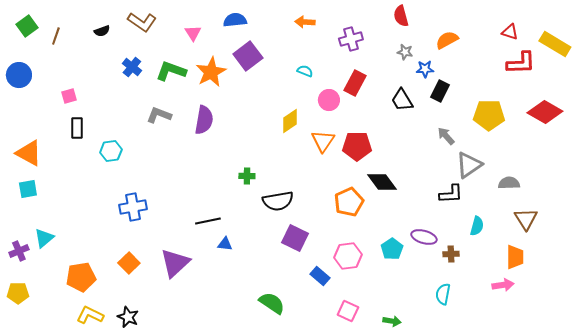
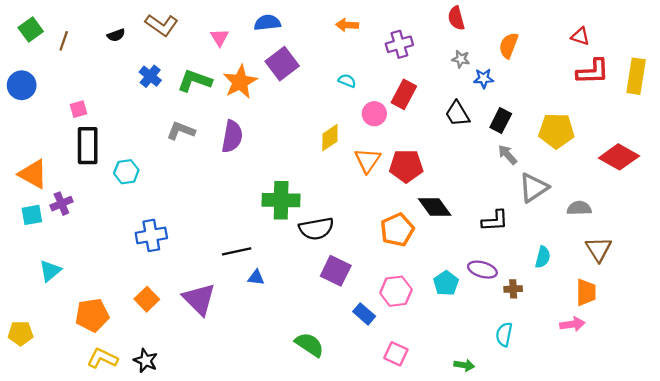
orange semicircle: (447, 40) -> (509, 45), turned -40
yellow rectangle: (555, 44) -> (636, 76), moved, turned 68
black rectangle: (440, 91) -> (501, 121), moved
red diamond: (545, 112) -> (619, 157), moved
black rectangle: (77, 128) -> (88, 146), size x1.5
green cross: (247, 176) -> (281, 200), size x2.0
black L-shape: (451, 194) -> (495, 221), moved
purple cross: (19, 251) -> (61, 204), moved
purple triangle: (175, 263) -> (199, 299), turned -32
green arrow: (392, 321) -> (464, 365), moved

